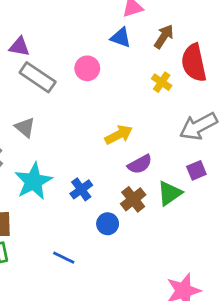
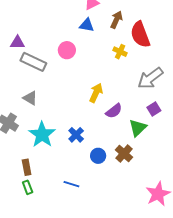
yellow arrow: (119, 135) -> (96, 93), turned -30
brown cross: (133, 199) -> (124, 154), moved

